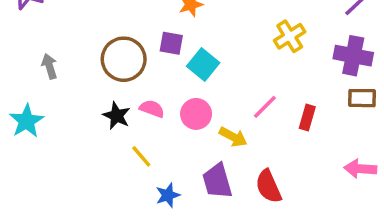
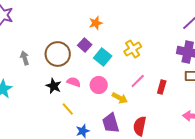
yellow cross: (290, 36) -> (133, 49), moved
purple square: (171, 43) -> (85, 45), turned 32
gray arrow: (49, 66) -> (25, 58), moved
red semicircle: (268, 186) -> (140, 126), turned 36

